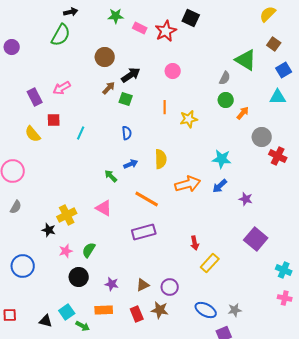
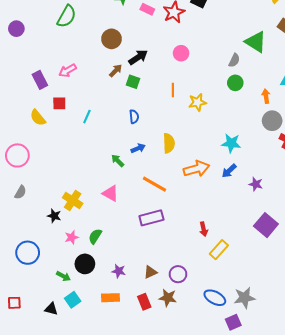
orange arrow: (243, 113) -> (266, 96), moved, turned -48
yellow cross: (67, 215) -> (73, 201), turned -30
gray star: (235, 310) -> (244, 298), size x1.5
green arrow: (83, 326) -> (63, 276), moved

